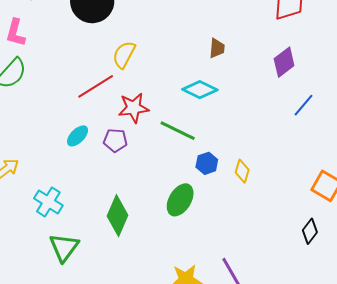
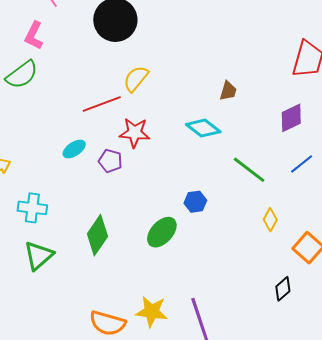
green line: (178, 131) -> (249, 170), moved
yellow diamond: (242, 171) -> (270, 220), moved
cyan cross: (48, 202) -> (32, 208), turned -36

